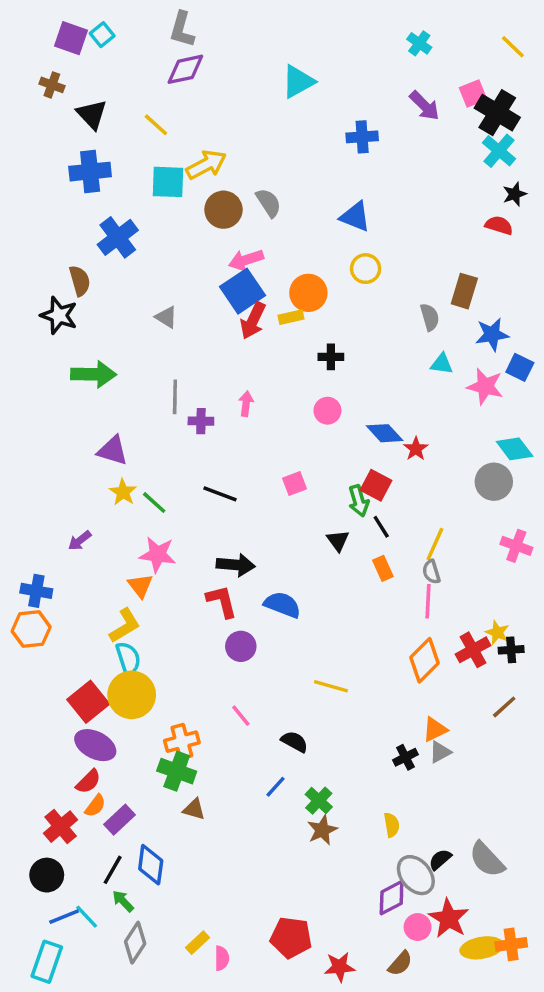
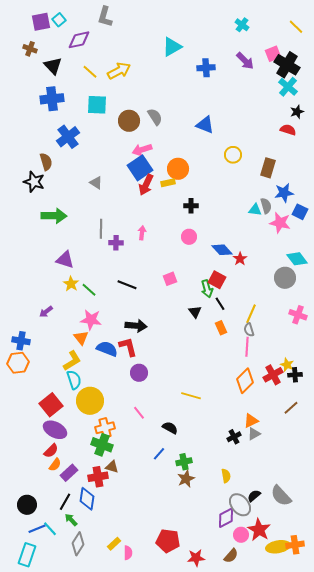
purple square: (71, 38) -> (41, 22), turned -30
purple diamond: (185, 69) -> (79, 40), moved
blue cross: (362, 137) -> (206, 68), moved
yellow arrow: (206, 165) -> (119, 71), moved
yellow circle: (366, 269) -> (233, 155), moved
gray semicircle: (430, 317) -> (266, 206), moved
blue semicircle: (282, 605) -> (107, 349), moved
yellow circle: (132, 695) -> (90, 401), moved
green cross: (319, 801) -> (184, 462), turned 35
red cross: (61, 827) -> (98, 477), moved, turned 30

